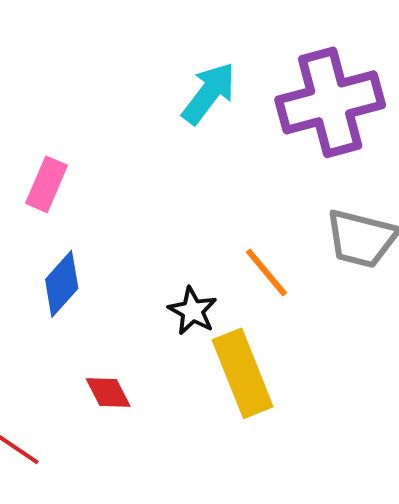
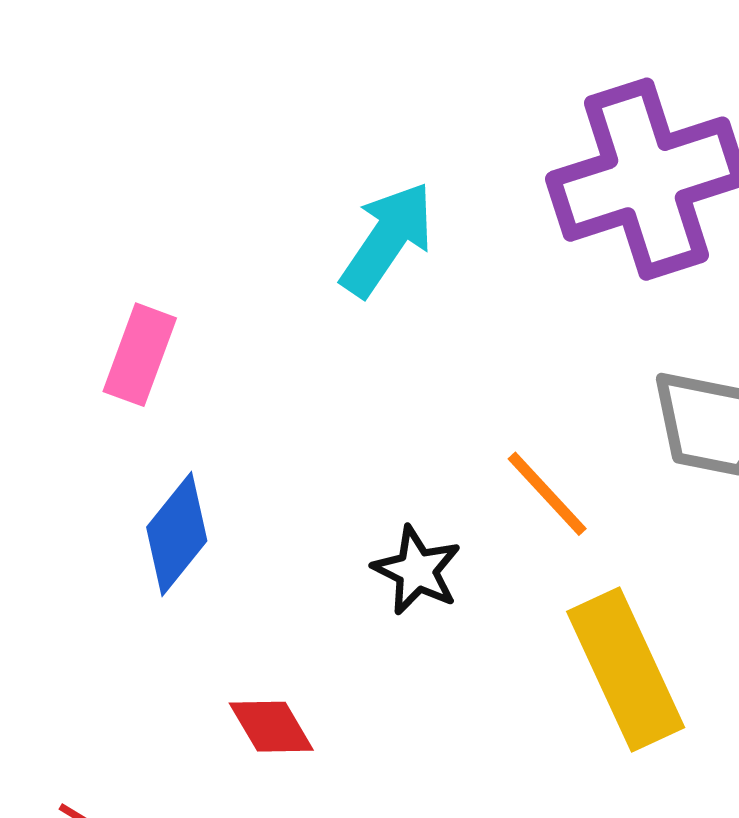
cyan arrow: (209, 93) -> (387, 239), moved
yellow rectangle: (243, 373) -> (626, 669), moved

